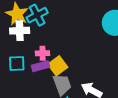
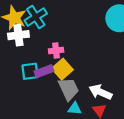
pink cross: (43, 53) -> (56, 51), moved
cyan square: (17, 64) -> (30, 71), moved

